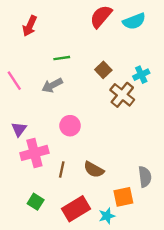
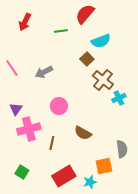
cyan semicircle: (134, 21) -> (101, 41), moved
green line: (62, 58) -> (61, 31), moved
cyan cross: (141, 75) -> (119, 98), moved
brown semicircle: (94, 170) -> (83, 133), moved
green square: (36, 202) -> (22, 172), moved

